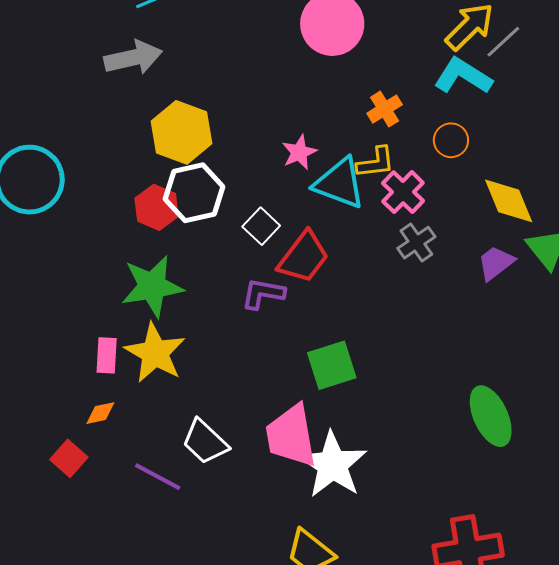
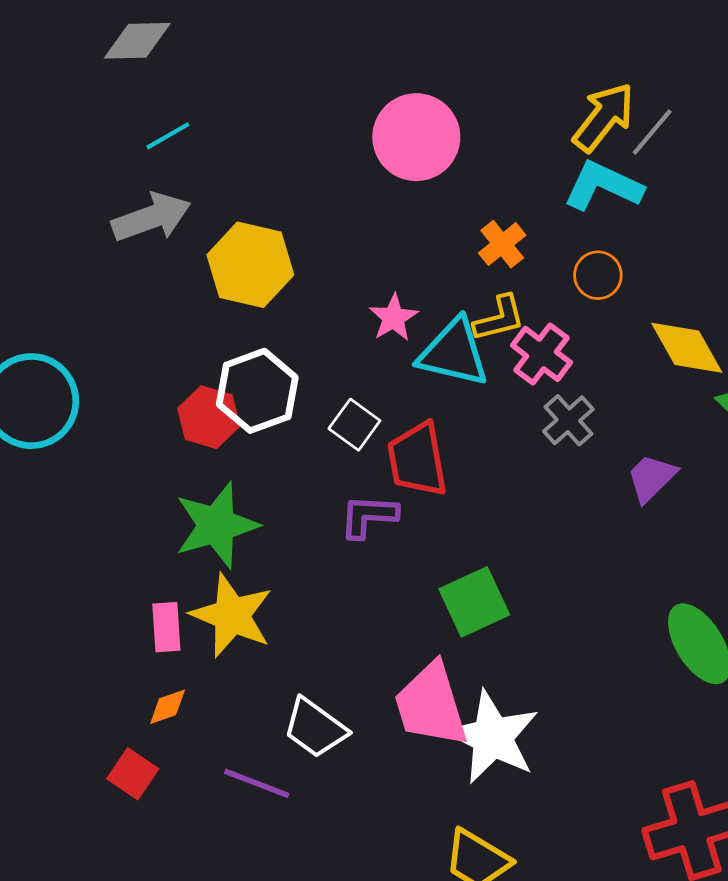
yellow hexagon: (182, 132) -> (250, 265), moved
red trapezoid: (304, 257) -> (417, 460), turned 140
purple trapezoid: (496, 263) -> (651, 478), moved

